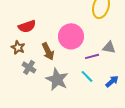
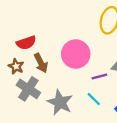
brown arrow: (48, 51) -> (41, 63), moved
gray cross: (29, 67) -> (28, 89), size x1.5

